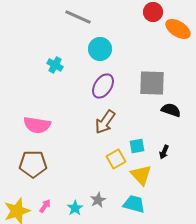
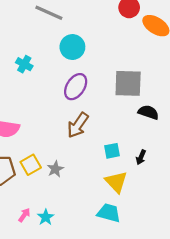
yellow square: (116, 159) -> (31, 165), moved
gray star: (98, 200) -> (55, 169), moved
pink arrow: (45, 206) -> (24, 215), moved

